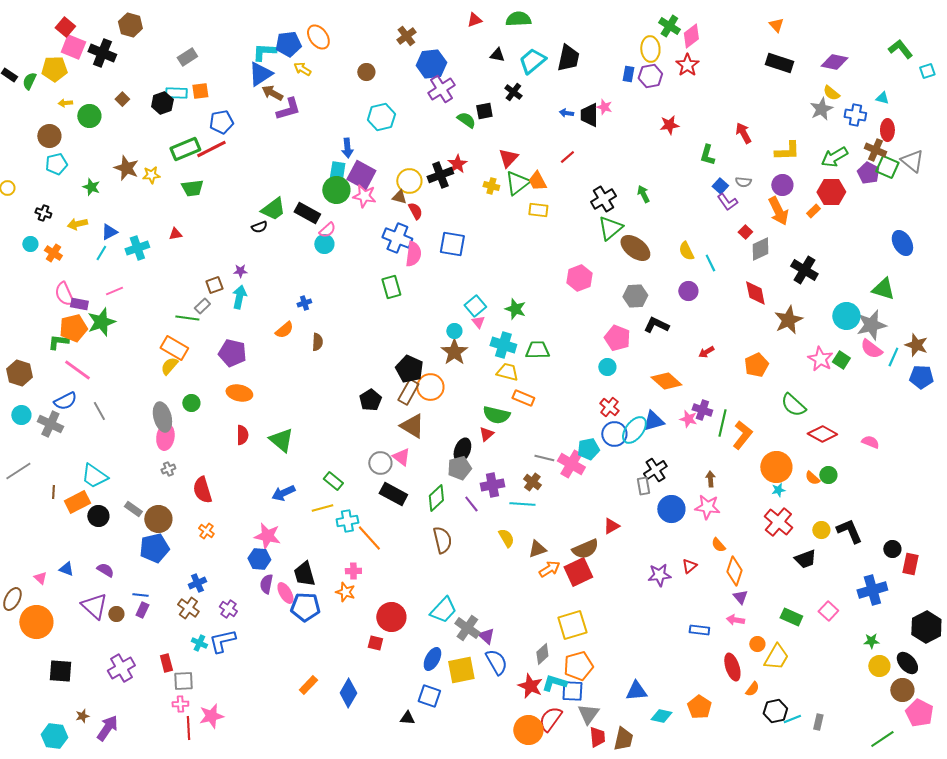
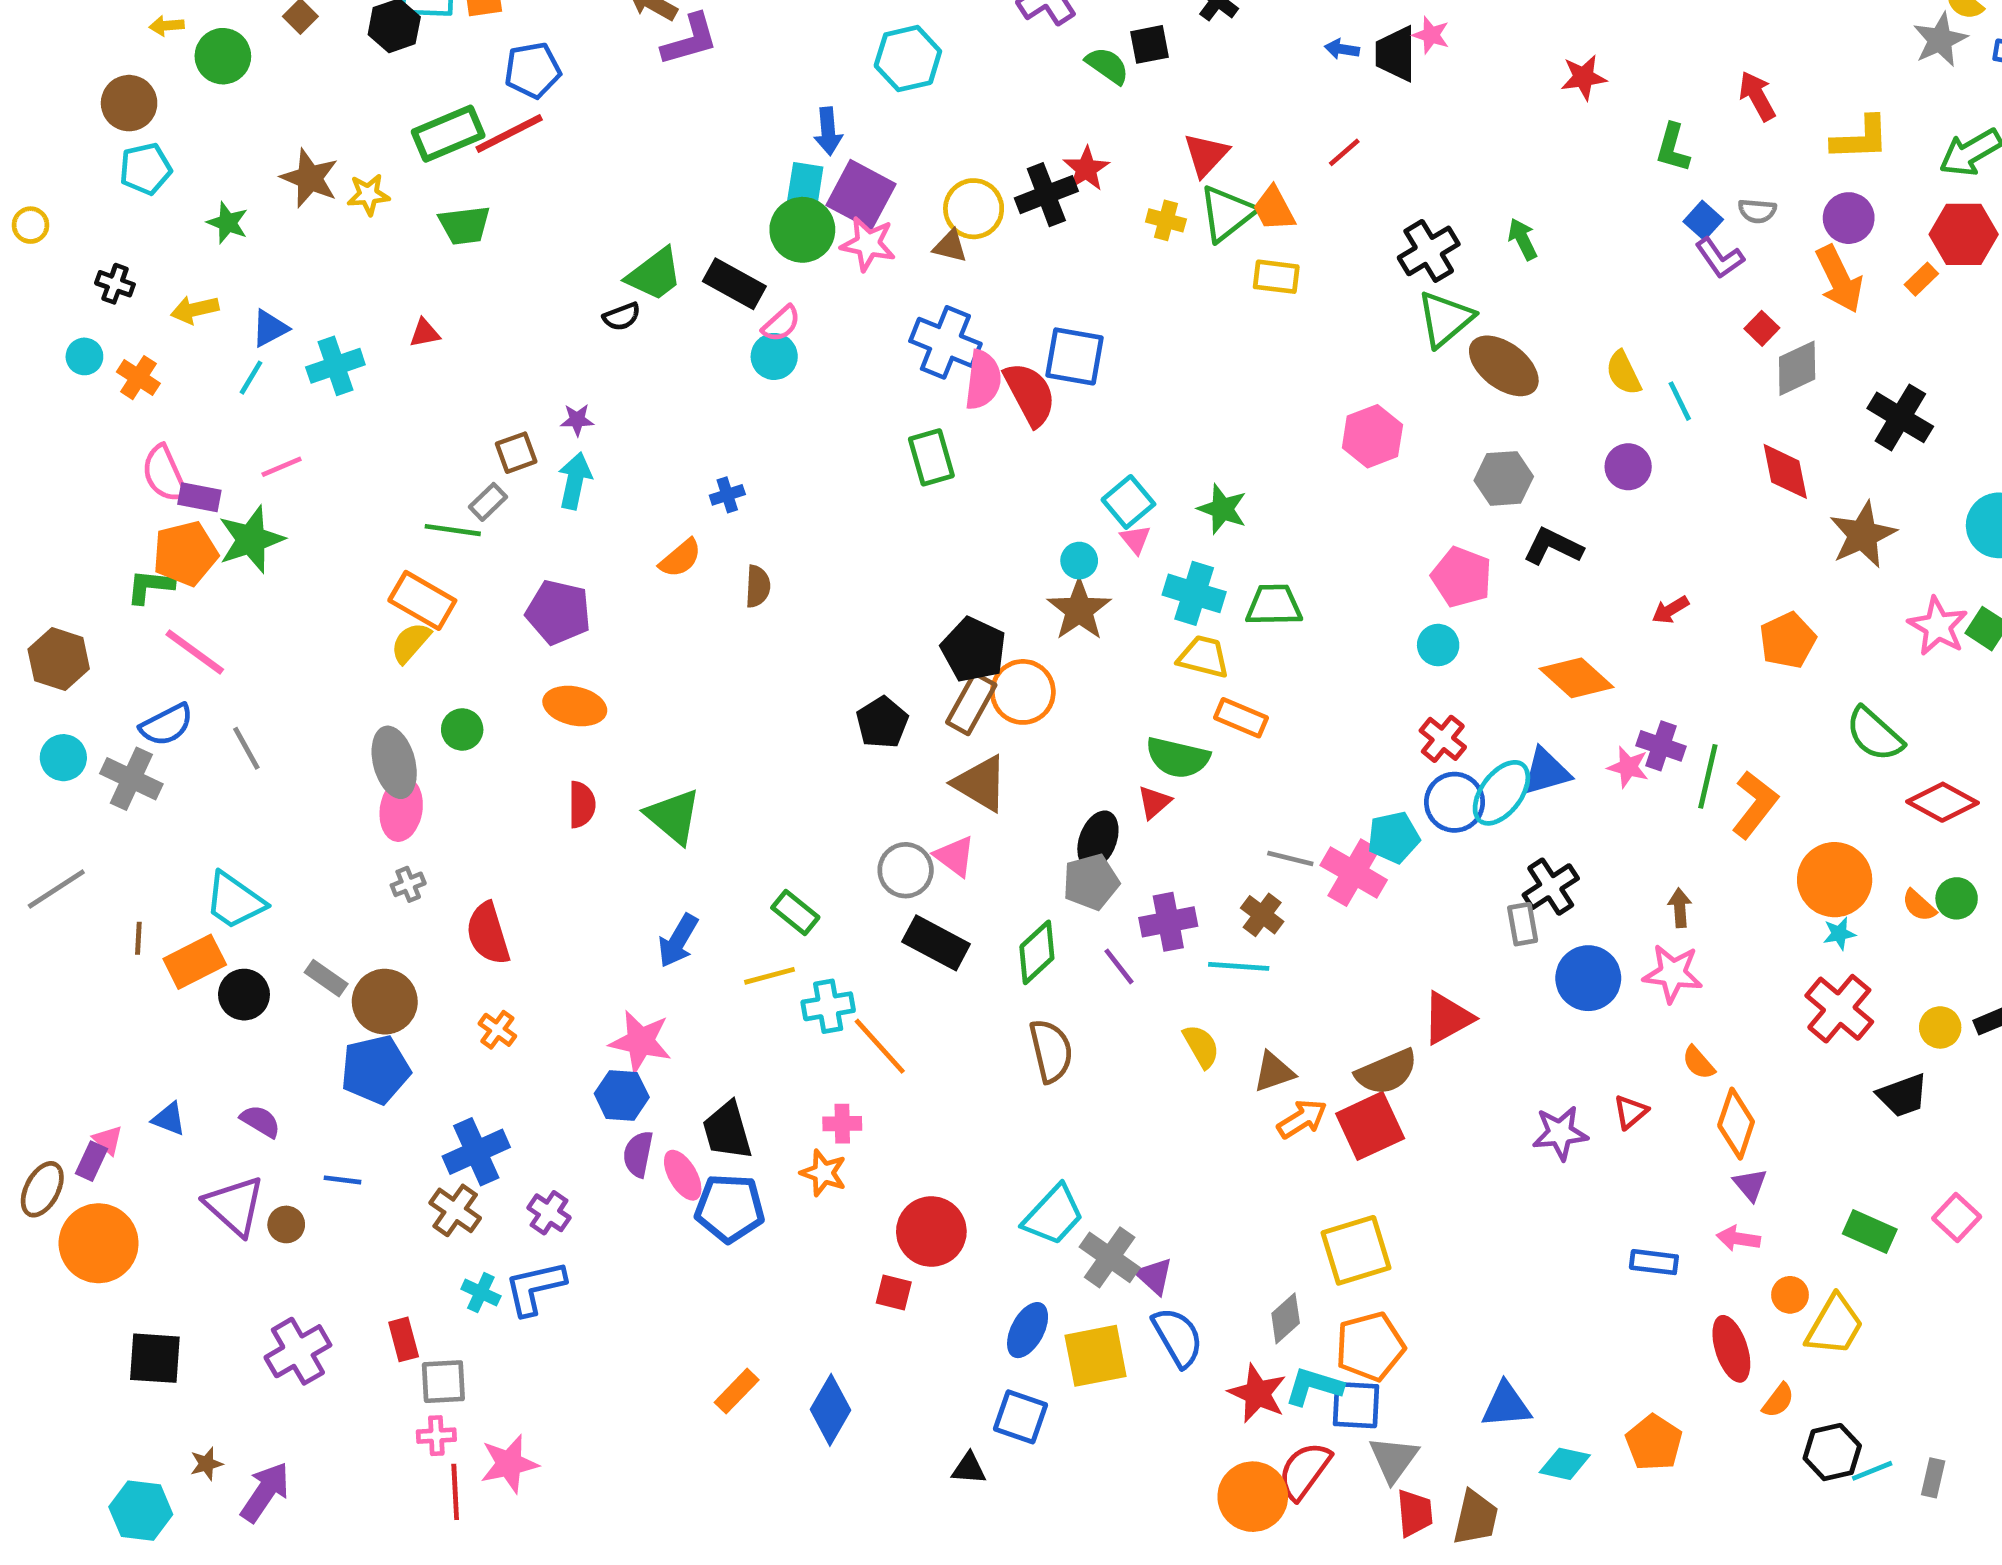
red semicircle: (415, 211) -> (1030, 394), moved, size x1.6
blue arrow: (283, 493) -> (678, 941), turned -35
red triangle: (611, 526) -> (1447, 1018), size x1.4
blue cross: (197, 583) -> (476, 1152), size x1.5
purple rectangle: (142, 610) -> (92, 1161), moved

